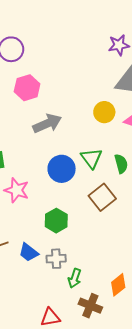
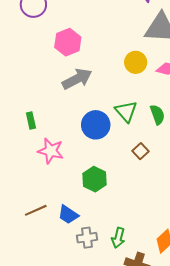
pink hexagon: (27, 88) -> (68, 42), moved
brown square: (102, 197) -> (141, 151), size x0.6
gray cross: (56, 259) -> (87, 238), moved

